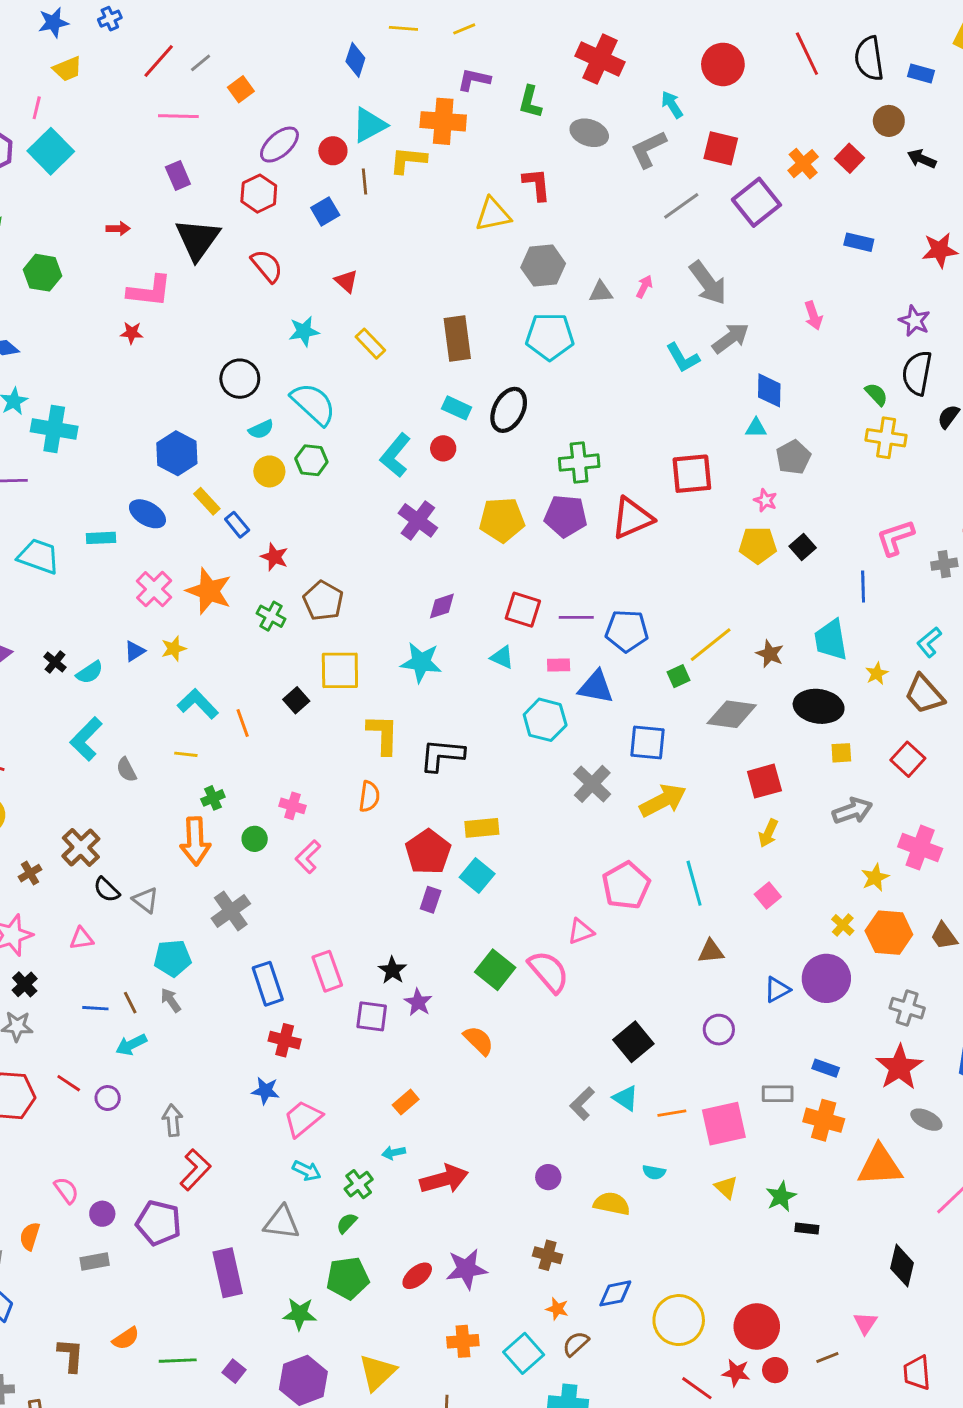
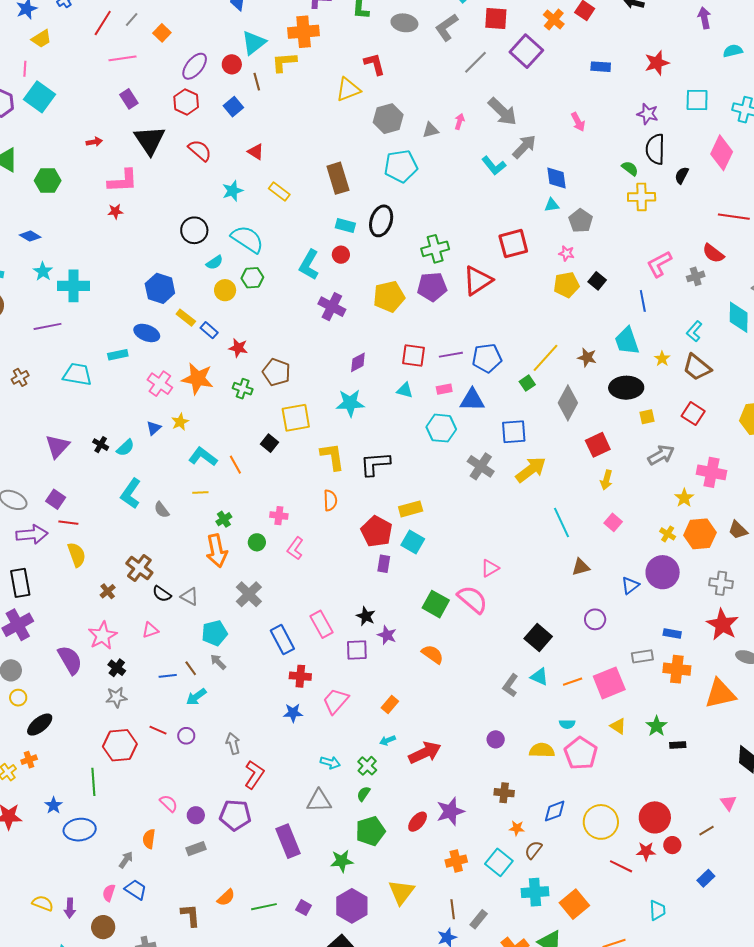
gray diamond: (732, 714) -> (568, 403), turned -60
pink pentagon: (626, 885) -> (581, 753), moved
pink trapezoid: (303, 1119) -> (336, 701), moved

